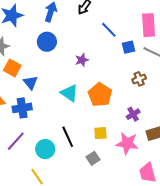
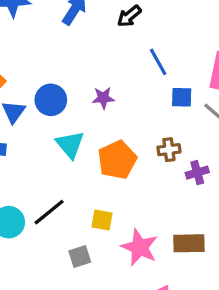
blue circle: (47, 42) -> (51, 100), moved
brown cross: (139, 79) -> (169, 150), moved
purple cross: (133, 114) -> (197, 173), moved
black line: (68, 137) -> (49, 212), turned 60

